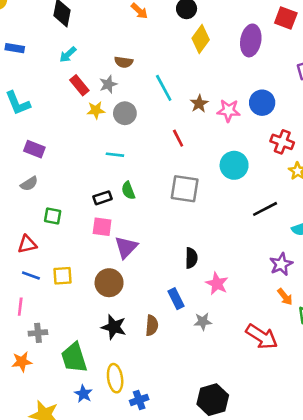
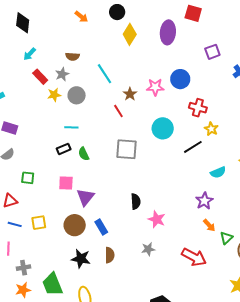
brown star: (199, 104) -> (130, 94), moved
black rectangle: (103, 198) -> (64, 149), moved
black line: (265, 209) -> (193, 147), moved
blue rectangle: (176, 299) -> (101, 227), moved
orange star: (22, 362) -> (23, 290), moved

